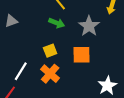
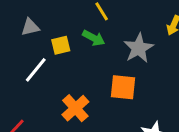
yellow square: (50, 51) -> (61, 45), moved
white line: (21, 71) -> (36, 70), moved

